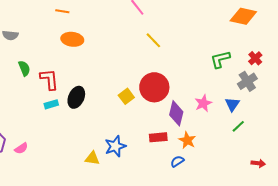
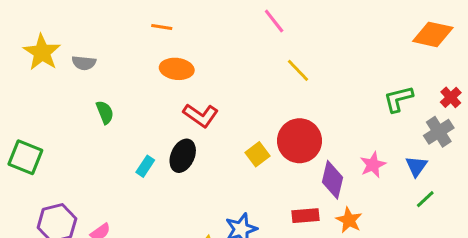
red L-shape: (49, 79) -> (201, 115), moved, turned 130
cyan rectangle: (51, 104) -> (145, 166), turned -40

